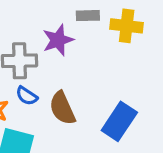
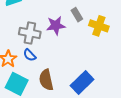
gray rectangle: (88, 16) -> (77, 15), turned 48
brown semicircle: (62, 108) -> (46, 80), moved

